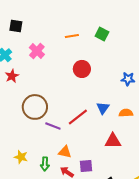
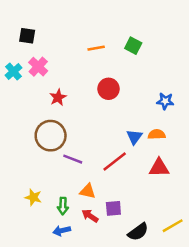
pink cross: (37, 51) -> (38, 67), moved
red star: (12, 76) -> (58, 97), moved
orange semicircle: (126, 113) -> (157, 134), moved
red line: (78, 117) -> (115, 162), moved
red triangle: (113, 141) -> (159, 168), moved

